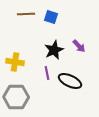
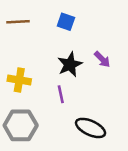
brown line: (26, 14) -> (18, 22), moved
black ellipse: (70, 81) -> (91, 128), moved

